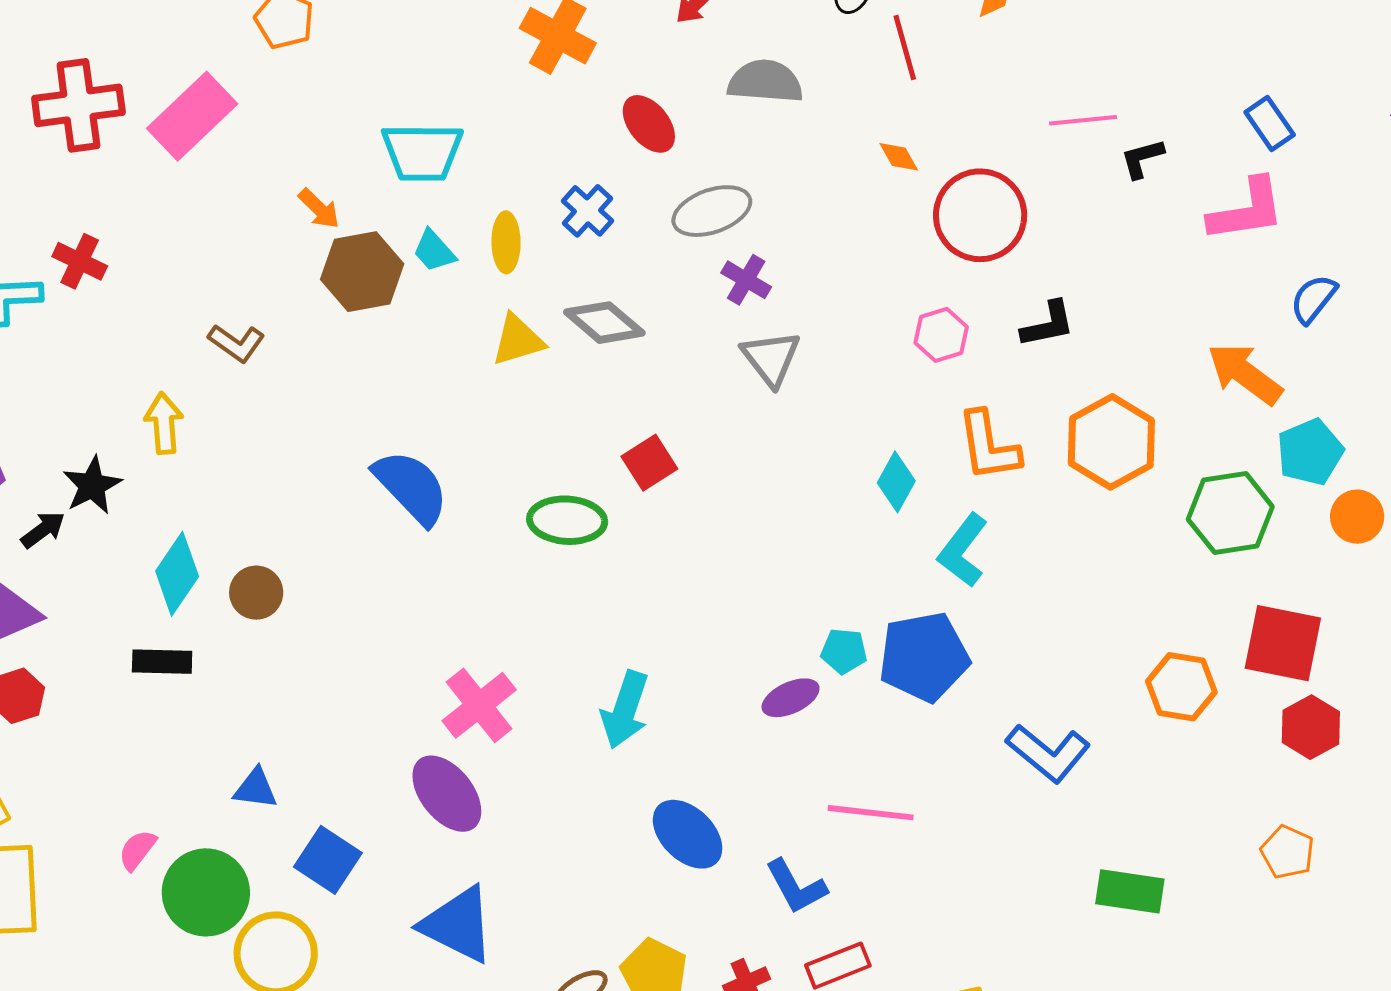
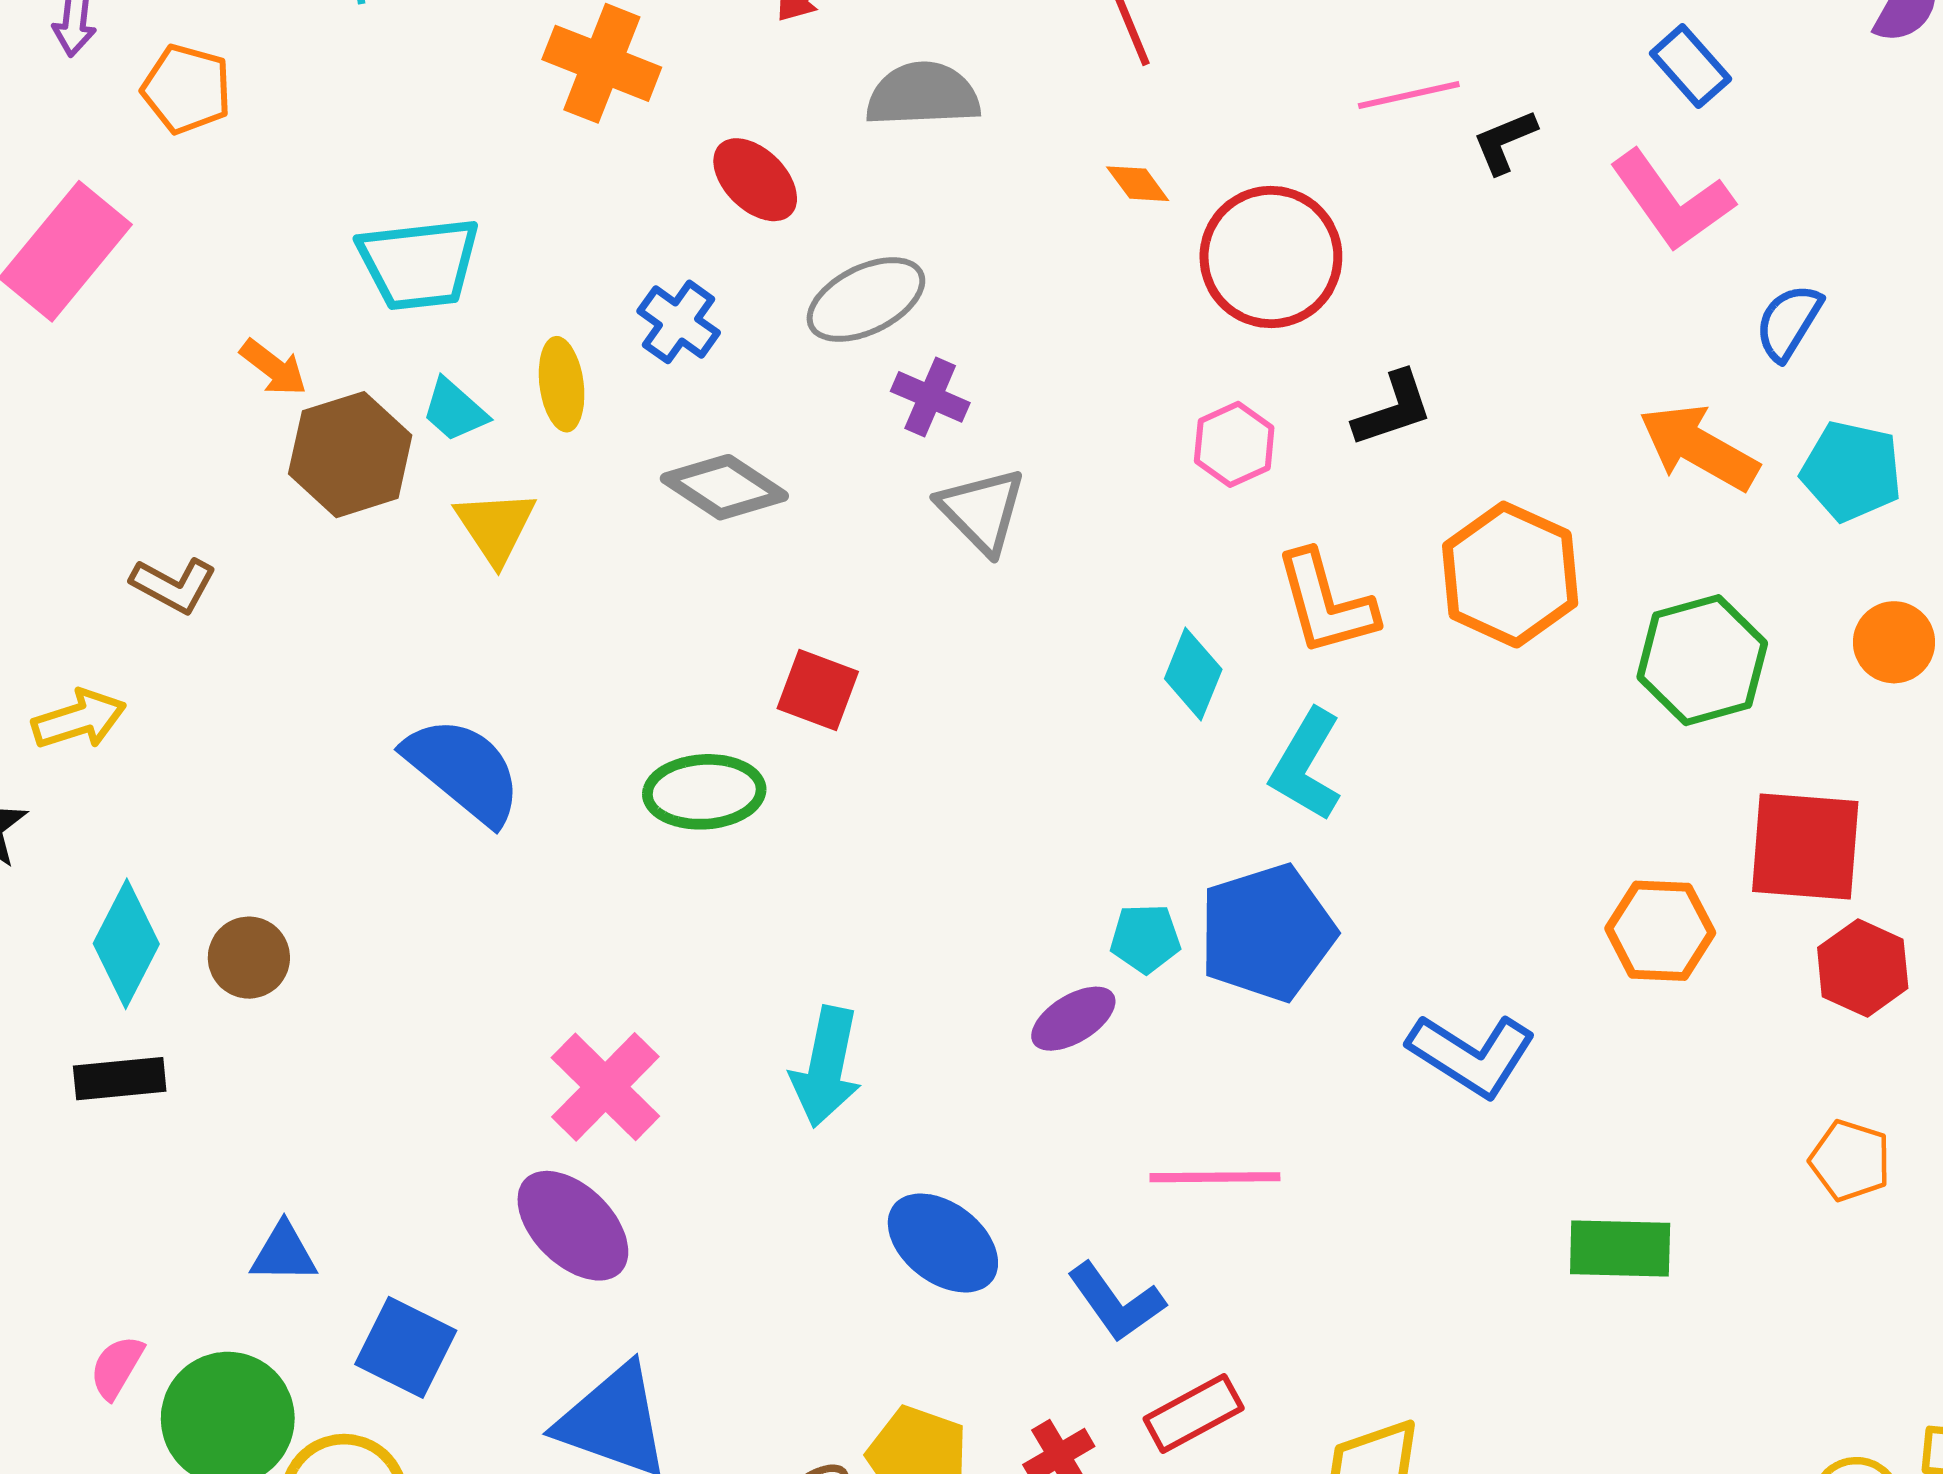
pink L-shape: (1247, 210) -> (1672, 201), turned 70
yellow triangle: (518, 340) -> (496, 527), moved, turned -40
yellow arrow: (164, 423) -> (79, 719), turned 84
cyan pentagon: (1310, 452) -> (1851, 471), moved, turned -30
red square: (649, 463) -> (818, 690), turned -30

